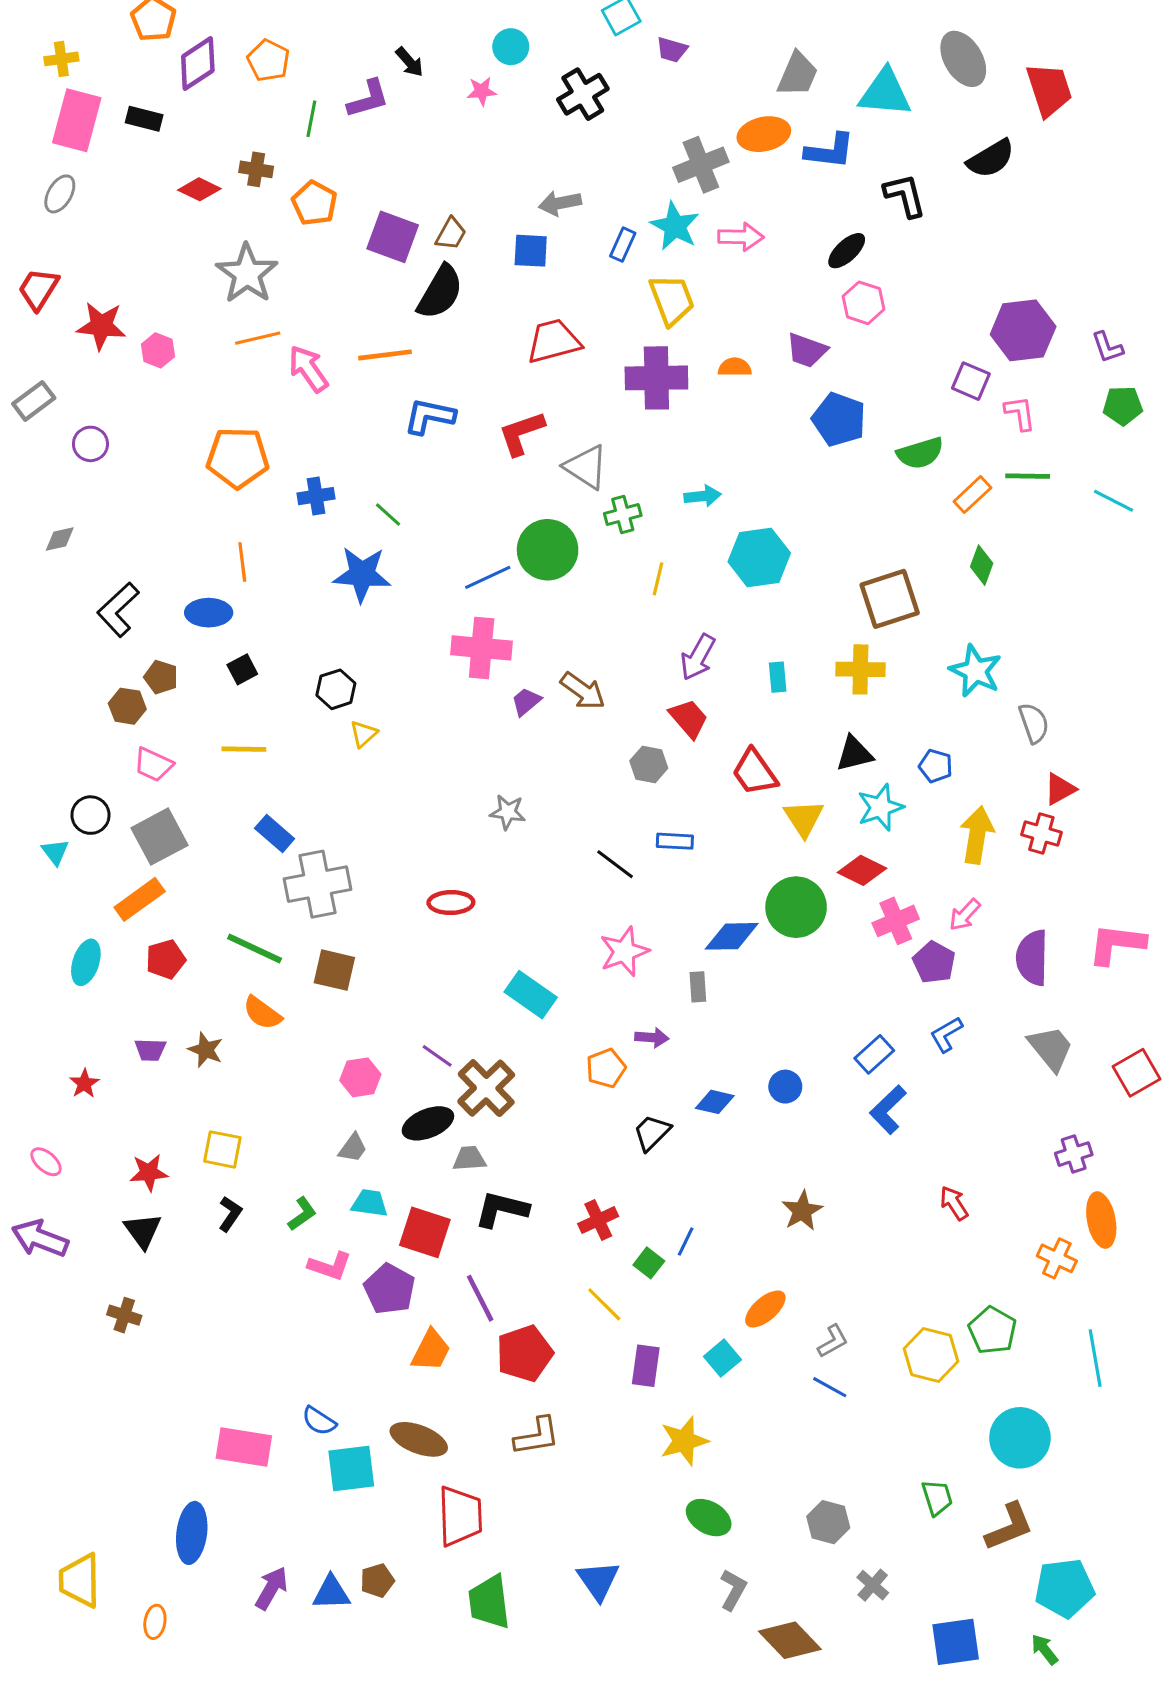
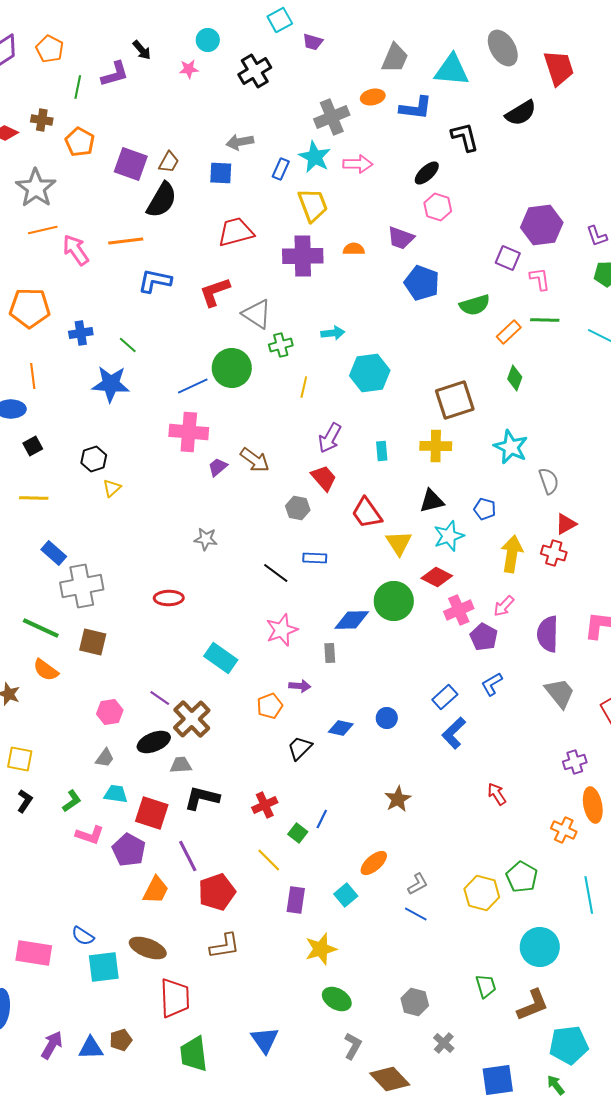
orange ellipse: (764, 134) -> (373, 97), size x0.7

